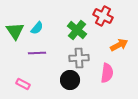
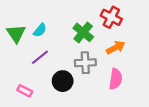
orange arrow: (119, 45) -> (116, 48), moved
purple line: (37, 53) -> (40, 57), turned -36
black circle: (70, 80) -> (63, 81), moved

